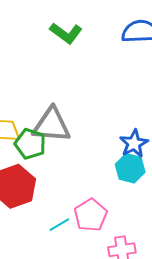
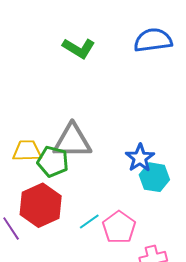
blue star: (134, 144) -> (140, 158), moved
cyan line: (59, 225) -> (89, 222), moved

